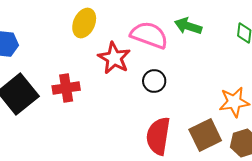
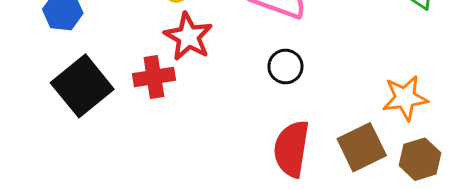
red star: (114, 58) -> (188, 37), moved

